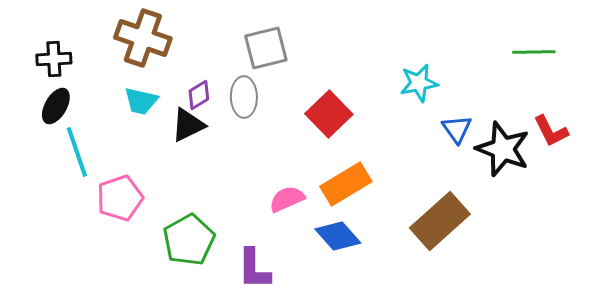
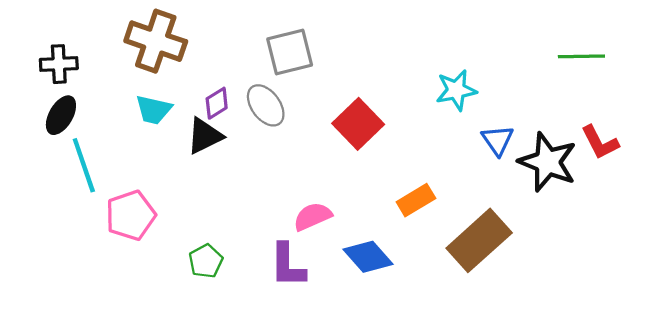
gray ellipse: (244, 97) -> (266, 105), turned -36
orange rectangle: (346, 184) -> (416, 200), moved, size x0.7
green pentagon: (189, 240) -> (206, 261), size x0.6
purple L-shape: (254, 269) -> (287, 265), moved

